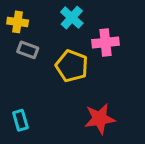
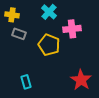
red star: (100, 119) -> (81, 80), moved, turned -30
cyan rectangle: (20, 120) -> (26, 82), moved

